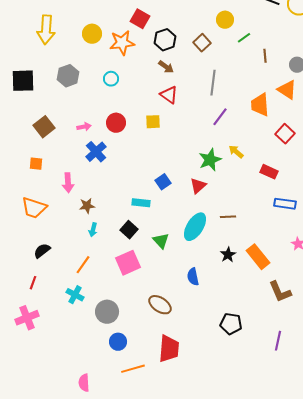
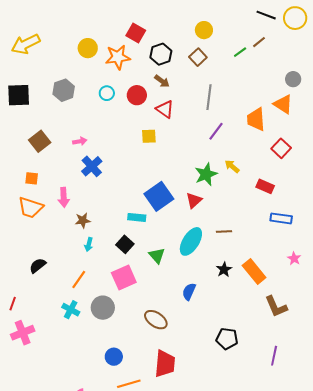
yellow circle: (225, 20) -> (204, 30), moved
yellow arrow: (46, 30) -> (26, 44), moved, turned 60
brown line: (265, 56) -> (259, 42), moved, turned 56
red circle: (116, 123) -> (137, 95), moved
blue square: (163, 182) -> (159, 196), size x1.8
orange trapezoid: (34, 208) -> (31, 207), moved
blue semicircle: (193, 277) -> (189, 292), turned 36
red line: (33, 283) -> (13, 304), moved
gray circle: (107, 312) -> (103, 308), moved

